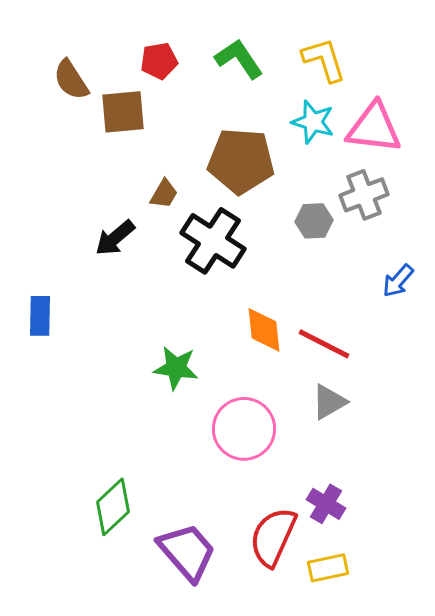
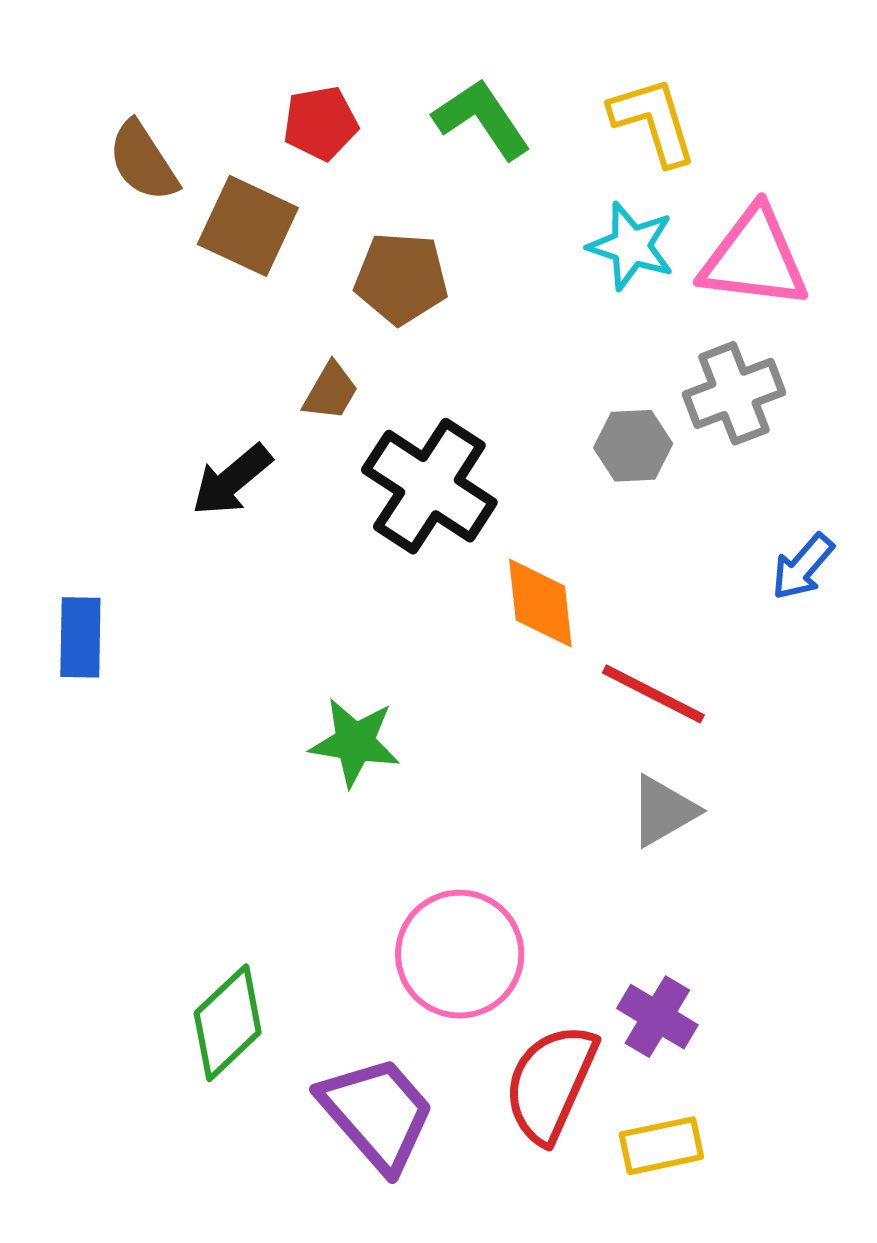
brown square: (123, 112) -> (248, 226), turned 30
brown pentagon: (241, 161) -> (401, 278), moved, size x0.7
orange diamond: (264, 330) -> (540, 603), moved
pink circle: (244, 429) -> (460, 954), moved

